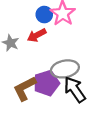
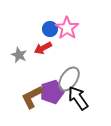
gray ellipse: (65, 69) -> (69, 79), turned -45

